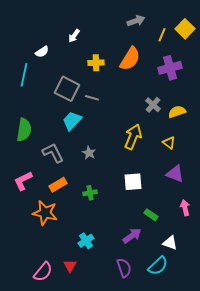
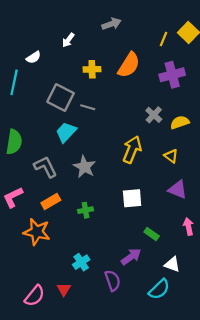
gray arrow: (136, 21) -> (112, 24), moved
gray star: (89, 153) -> (84, 167), size x1.5
purple semicircle: (124, 268) -> (113, 281), moved

